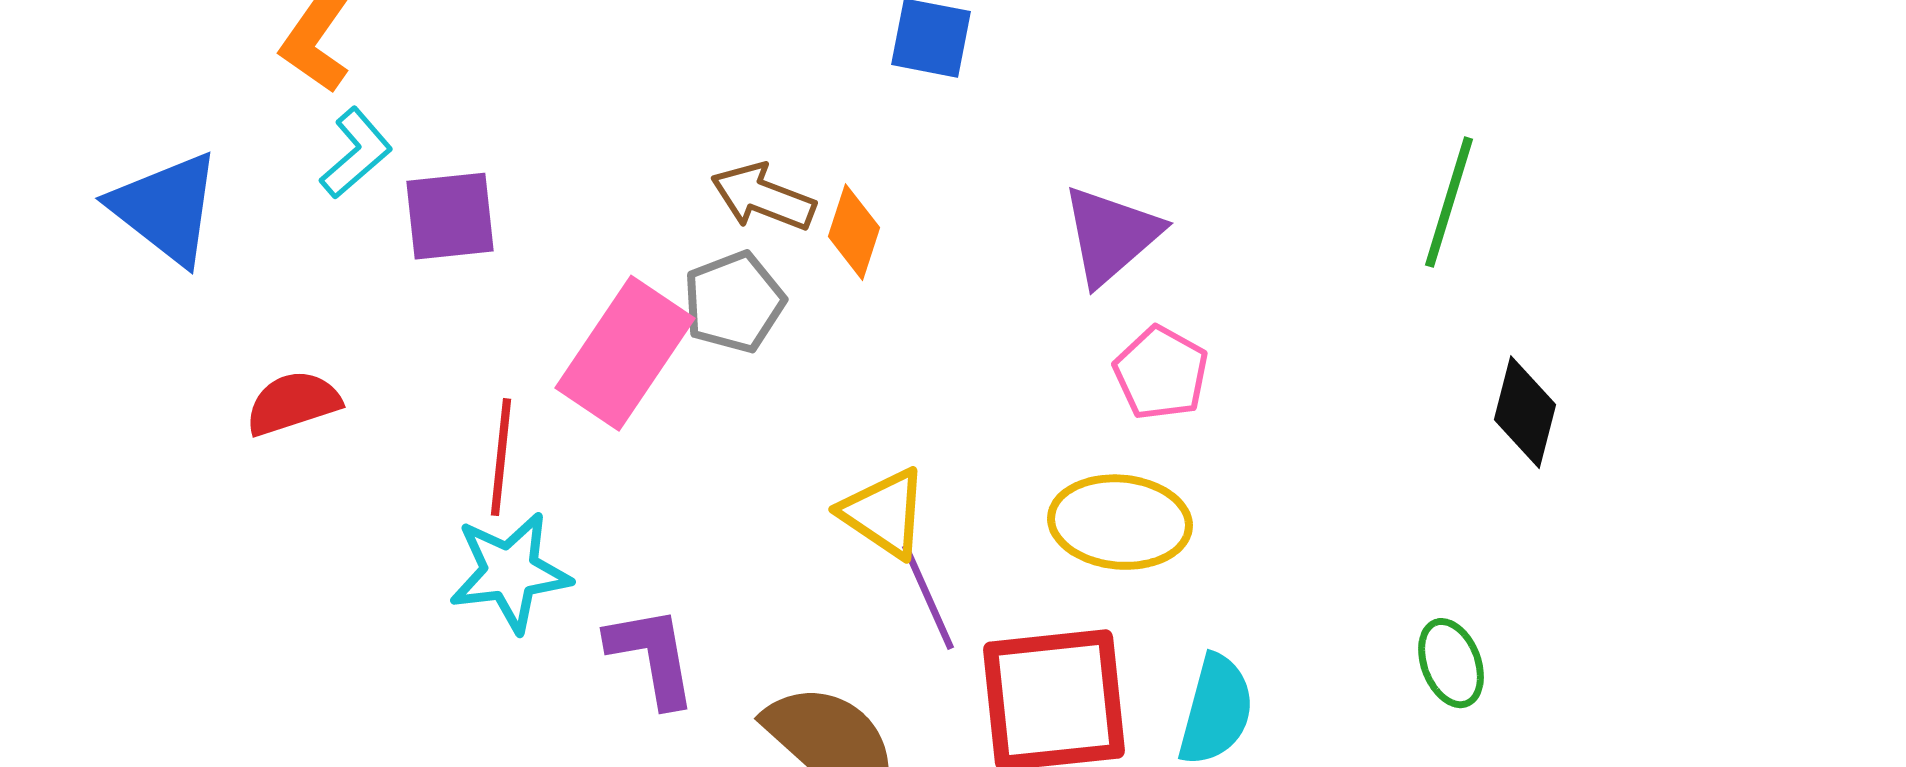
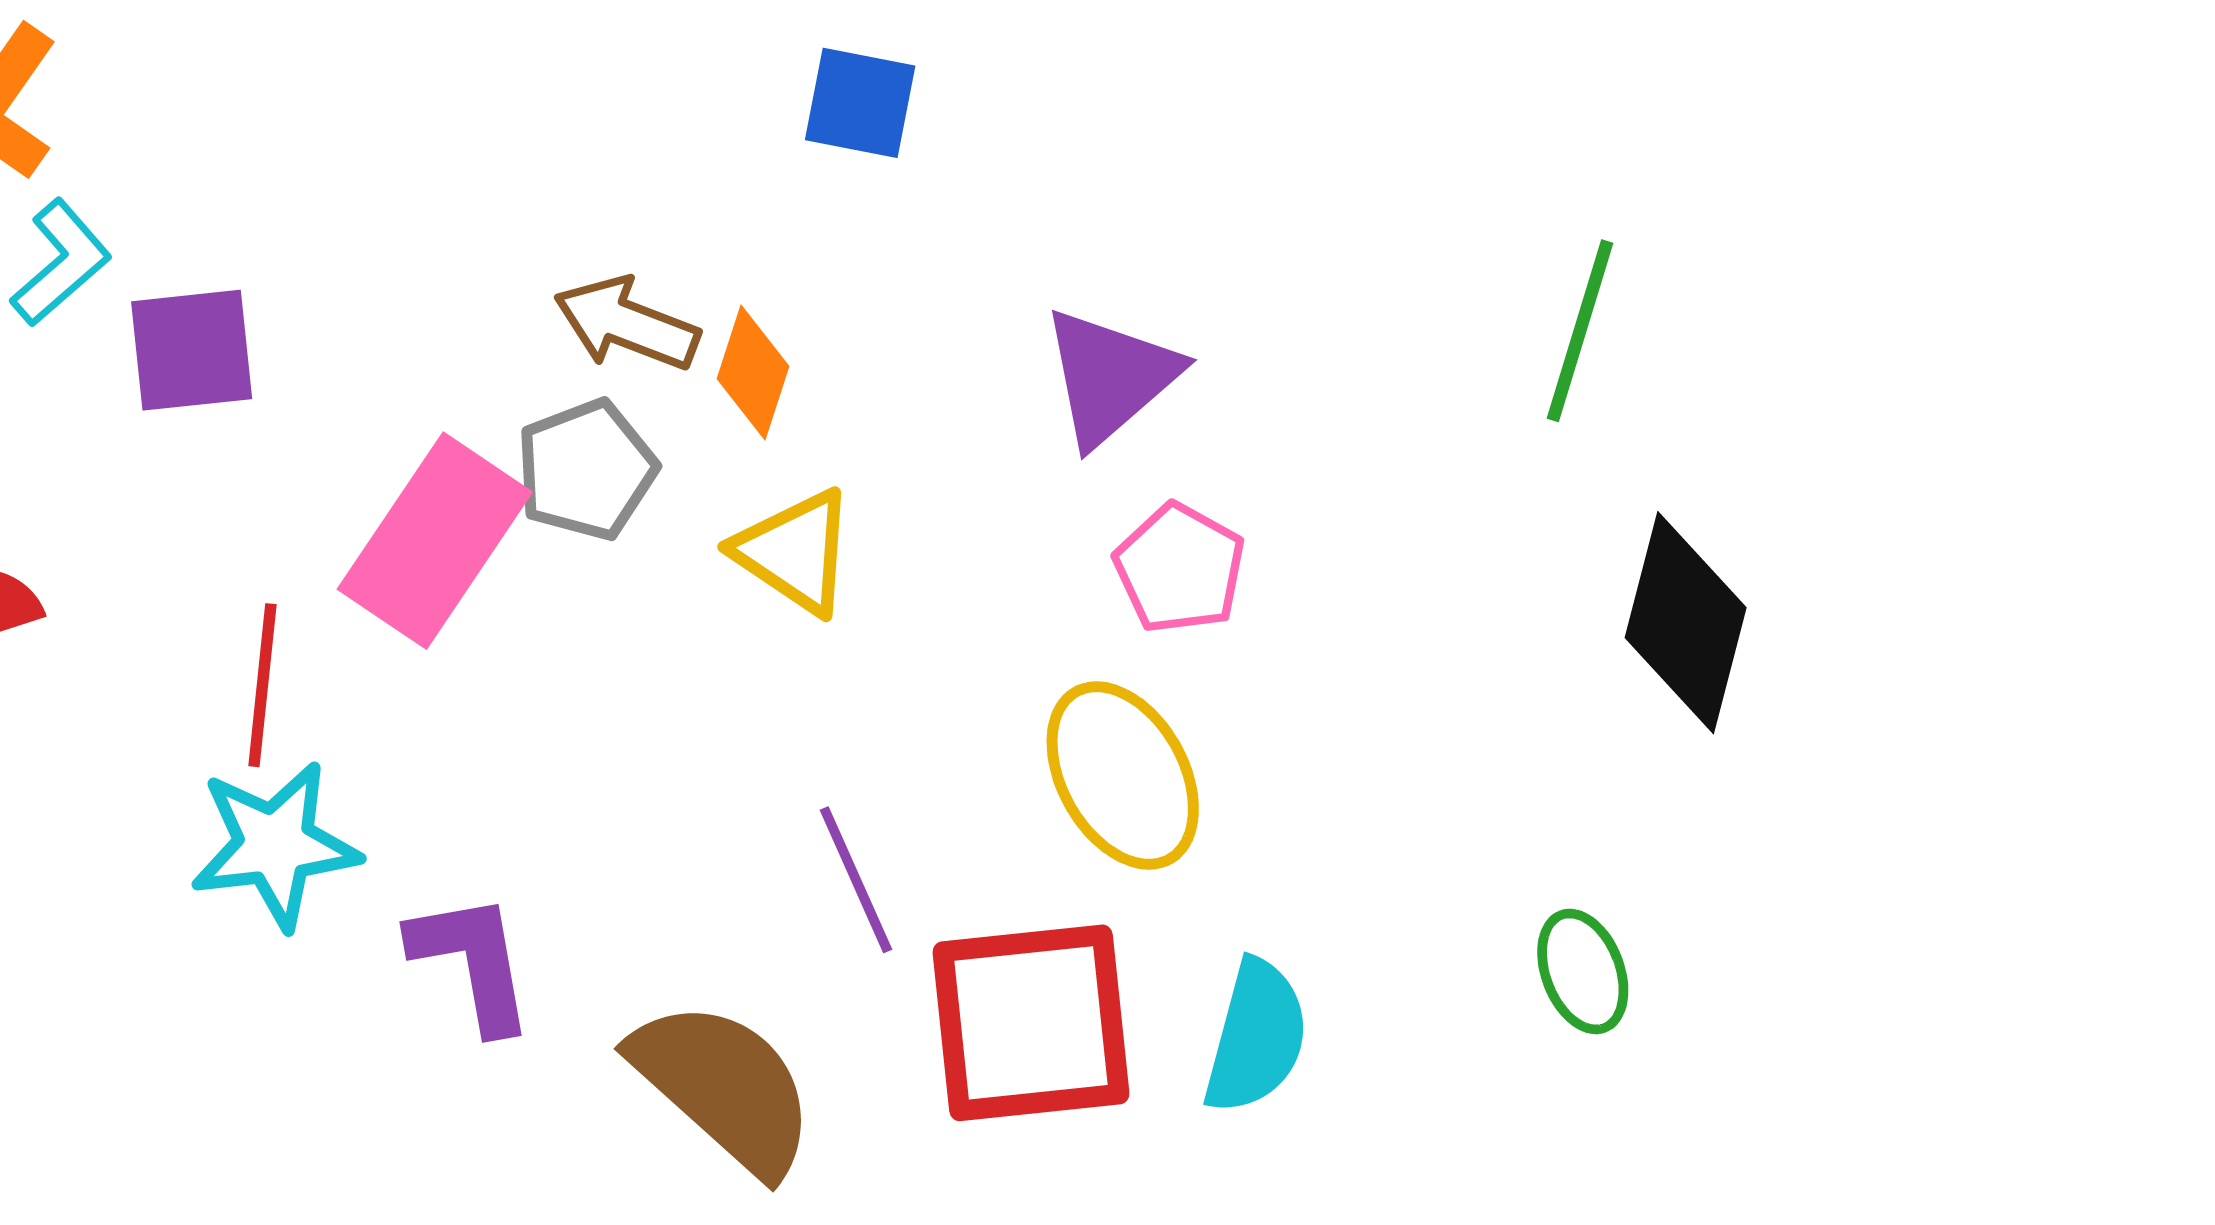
black diamond: (1525, 412) -> (1686, 623), size x1.4
yellow triangle: (884, 513) -> (795, 552), moved
yellow ellipse: (1120, 522) -> (1123, 776), turned 56

